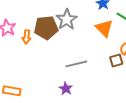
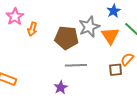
gray star: (67, 19) -> (89, 27), moved
brown pentagon: (46, 28) -> (66, 38), moved

